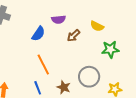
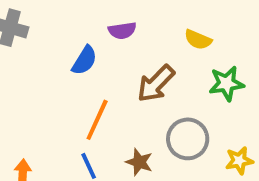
brown arrow: (74, 36) -> (156, 84), moved, size x1.5
orange line: (43, 64) -> (97, 120), turned 55

